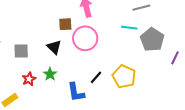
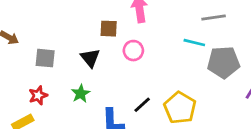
pink circle: (85, 38) -> (133, 51), size x0.6
gray pentagon: (152, 40) -> (223, 62), turned 30
red star: (29, 79) -> (38, 95), moved

